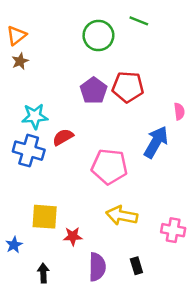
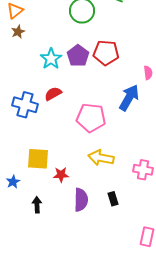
cyan star: (35, 116) -> (51, 59), moved, turned -30

